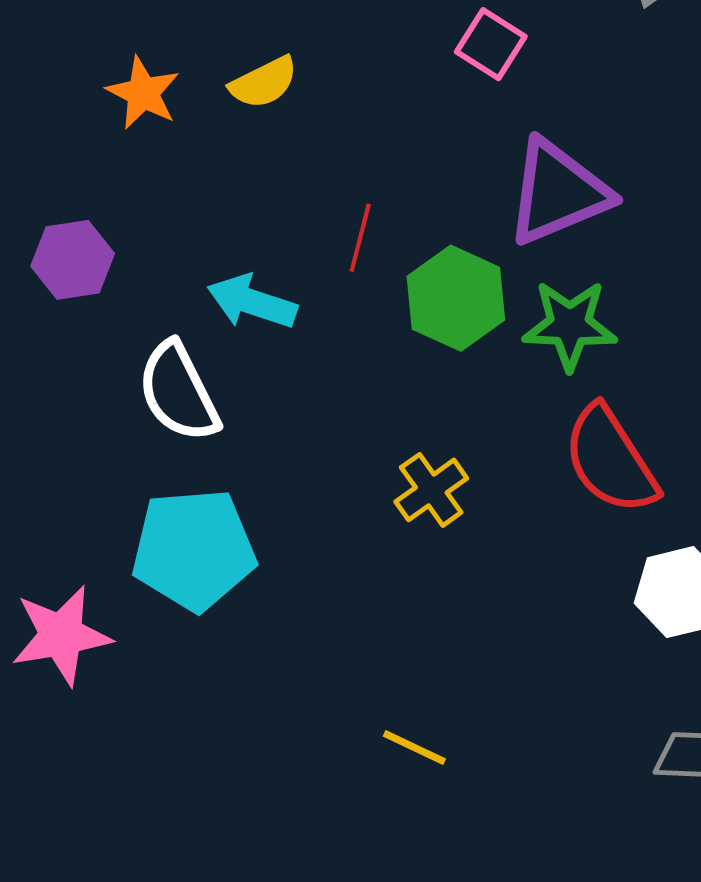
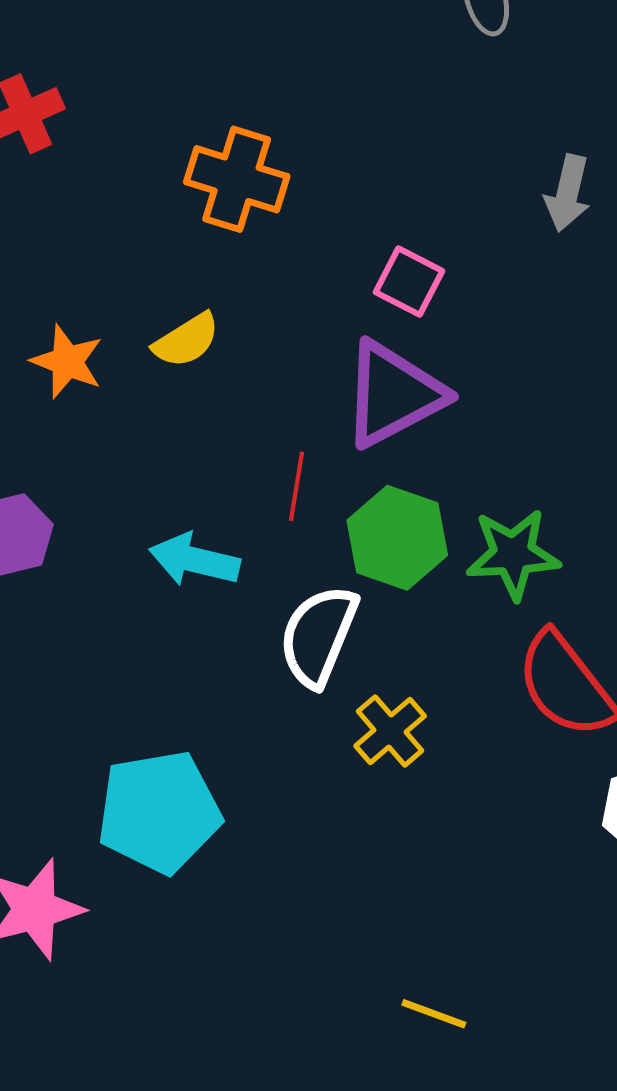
purple triangle: (558, 192) -> (393, 394), moved
white semicircle: (178, 392) -> (318, 636), moved, turned 54
yellow line: (414, 748) -> (434, 1014), moved

